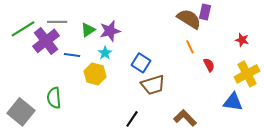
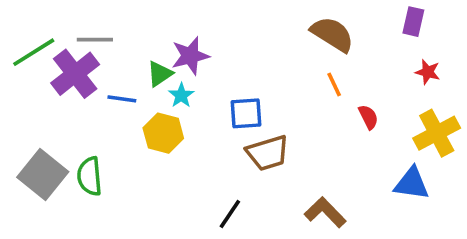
purple rectangle: (205, 12) -> (413, 22), moved
green triangle: (88, 30) -> (160, 74), moved
blue square: (141, 63) -> (246, 113), turned -36
gray square: (21, 112) -> (43, 174), moved

